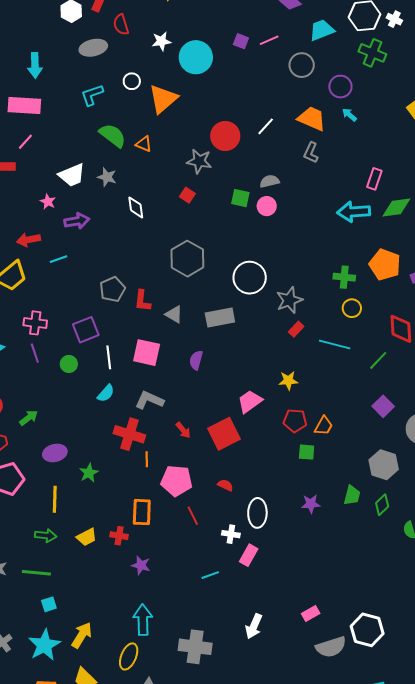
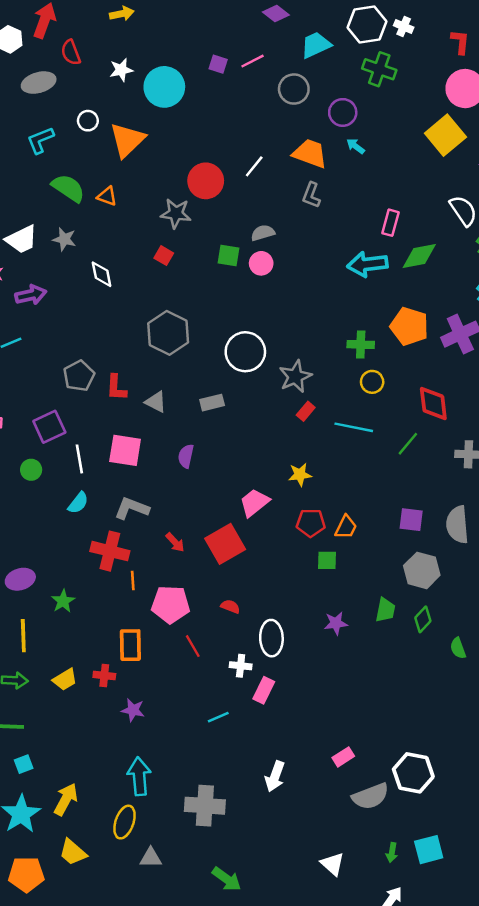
gray rectangle: (220, 318) -> (212, 403), size x0.7
purple square: (383, 406) -> (411, 520), moved, turned -35

